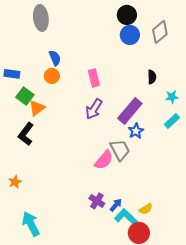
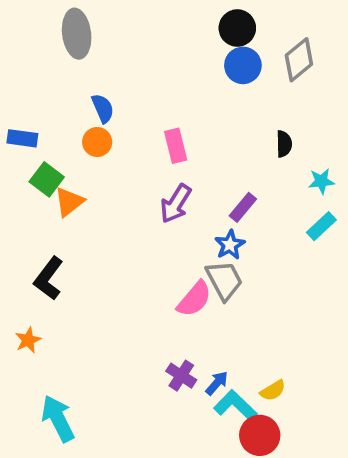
purple rectangle: (130, 111) -> (243, 207), size x0.6
blue star: (136, 131) -> (230, 245), moved
black L-shape: (26, 134) -> (49, 278), moved

